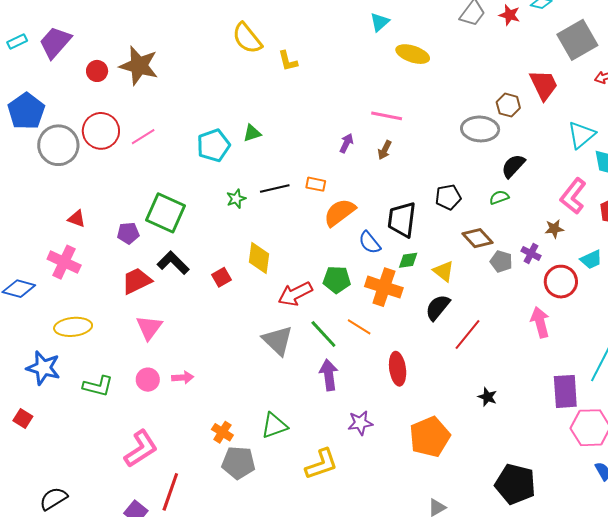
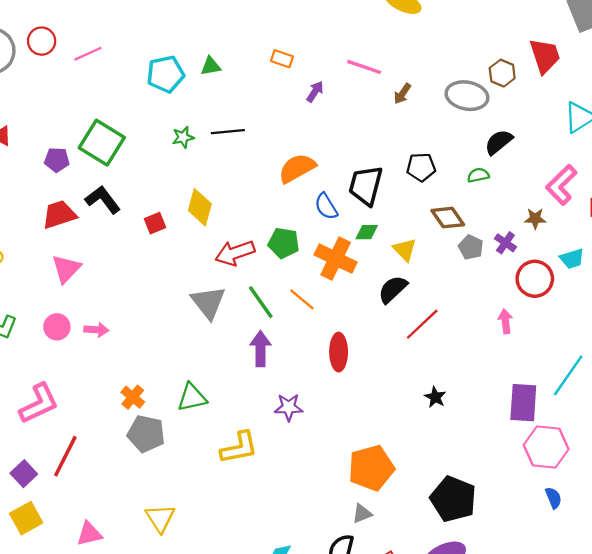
red circle: (101, 131) -> (42, 41), size x0.7
brown arrow: (385, 150) -> (402, 94), moved
orange rectangle: (316, 184) -> (282, 59), moved
pink arrow: (540, 322) -> (505, 321), size x0.7
orange pentagon: (430, 437) -> (371, 468), moved

